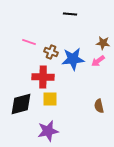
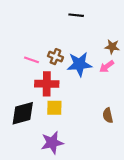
pink line: (29, 42) -> (31, 60), moved

